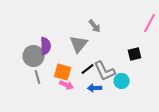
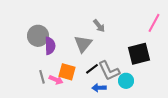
black square: (135, 54) -> (139, 54), size x1.6
gray circle: (34, 56) -> (38, 36), moved
pink arrow: (67, 85) -> (56, 80), moved

